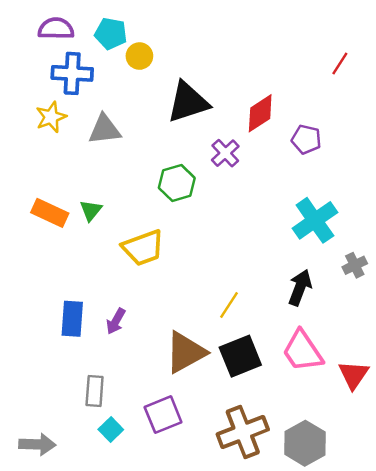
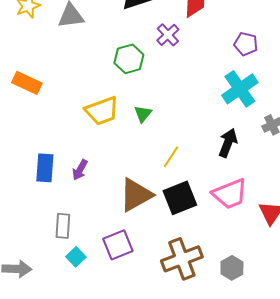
purple pentagon: (306, 139) -> (246, 44), moved
green triangle: (91, 210) -> (143, 114), moved
pink trapezoid: (303, 351) -> (230, 194), turned -78
gray hexagon: (305, 443) -> (232, 268), size x0.7

